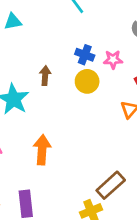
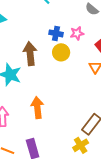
brown arrow: (45, 76) -> (30, 54), size x1.6

